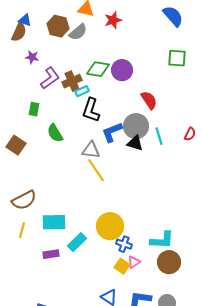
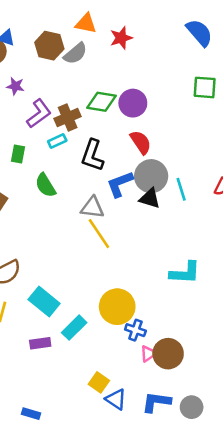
cyan rectangle: (82, 91) -> (57, 141), moved
red semicircle: (149, 100) -> (141, 142), moved
cyan rectangle: (54, 222) -> (44, 301), turned 40
cyan L-shape: (162, 240) -> (185, 273), moved
brown circle: (169, 262) -> (168, 354), moved
yellow square: (122, 266) -> (99, 382), moved

